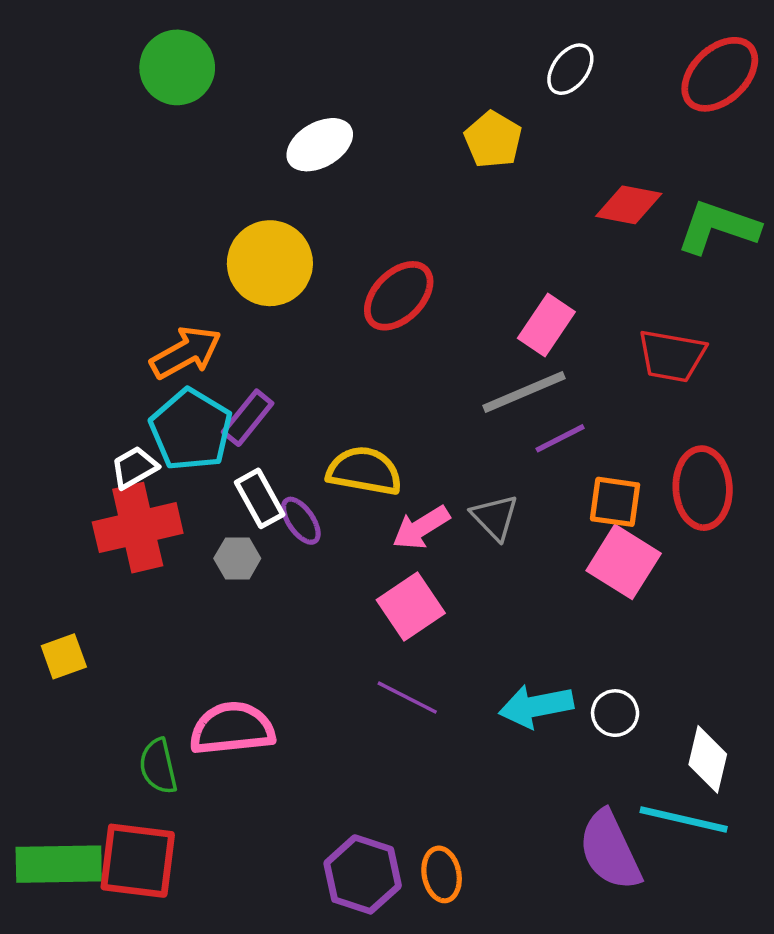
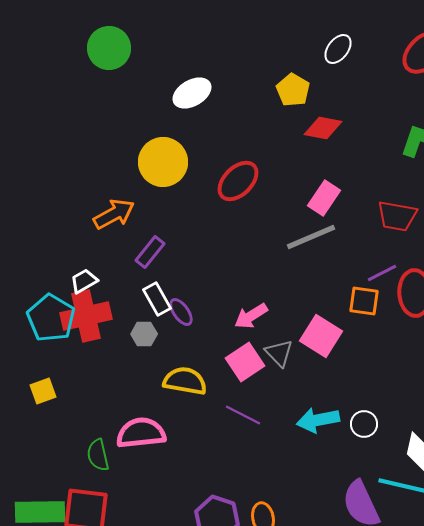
red diamond: (629, 205) -> (323, 128), moved
cyan pentagon: (191, 430) -> (51, 318), moved
purple line: (560, 438) -> (382, 273), moved
yellow semicircle: (364, 471) -> (185, 381), moved
gray triangle: (495, 517) -> (279, 353), moved
pink square: (624, 562) -> (321, 336), moved

